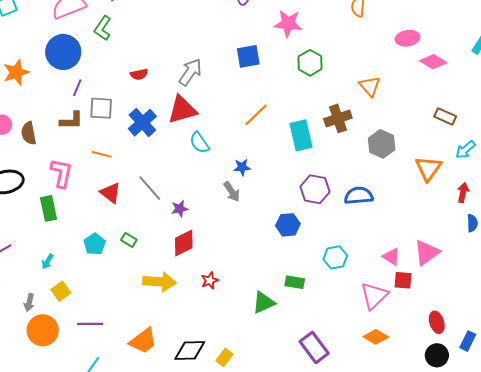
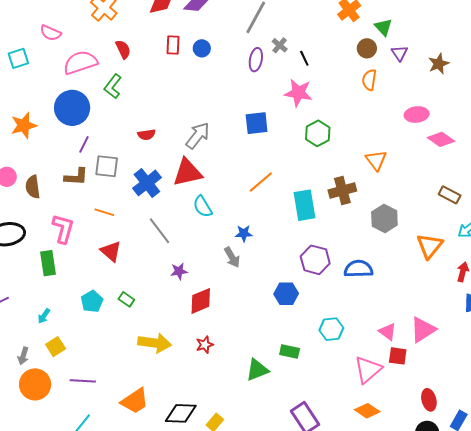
gray line: (150, 188) -> (160, 231), moved
red diamond: (184, 243) -> (201, 301), moved

